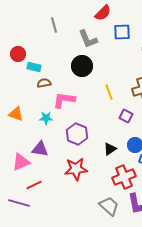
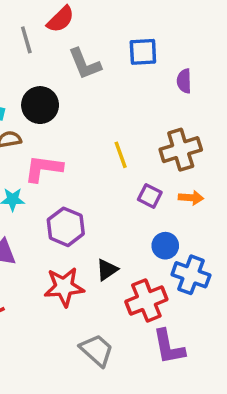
red semicircle: (103, 13) -> (61, 19), moved
black circle: (82, 66) -> (40, 105), moved
black triangle: (110, 149) -> (107, 270), moved
gray trapezoid: (109, 206) -> (97, 350), moved

